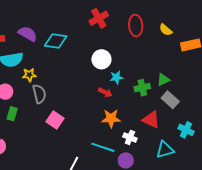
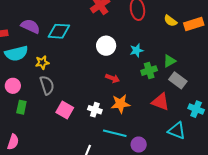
yellow semicircle: (166, 30) -> (170, 21), moved
yellow star: (29, 75) -> (42, 63), moved
cyan star: (116, 77) -> (137, 50), moved
white cross: (130, 138) -> (95, 110), moved
cyan triangle: (165, 150) -> (177, 131), turned 42

